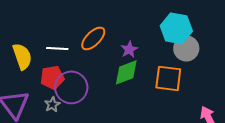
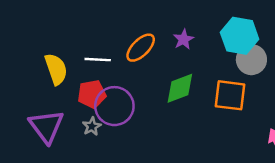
purple star: (129, 49) -> (184, 39), moved

